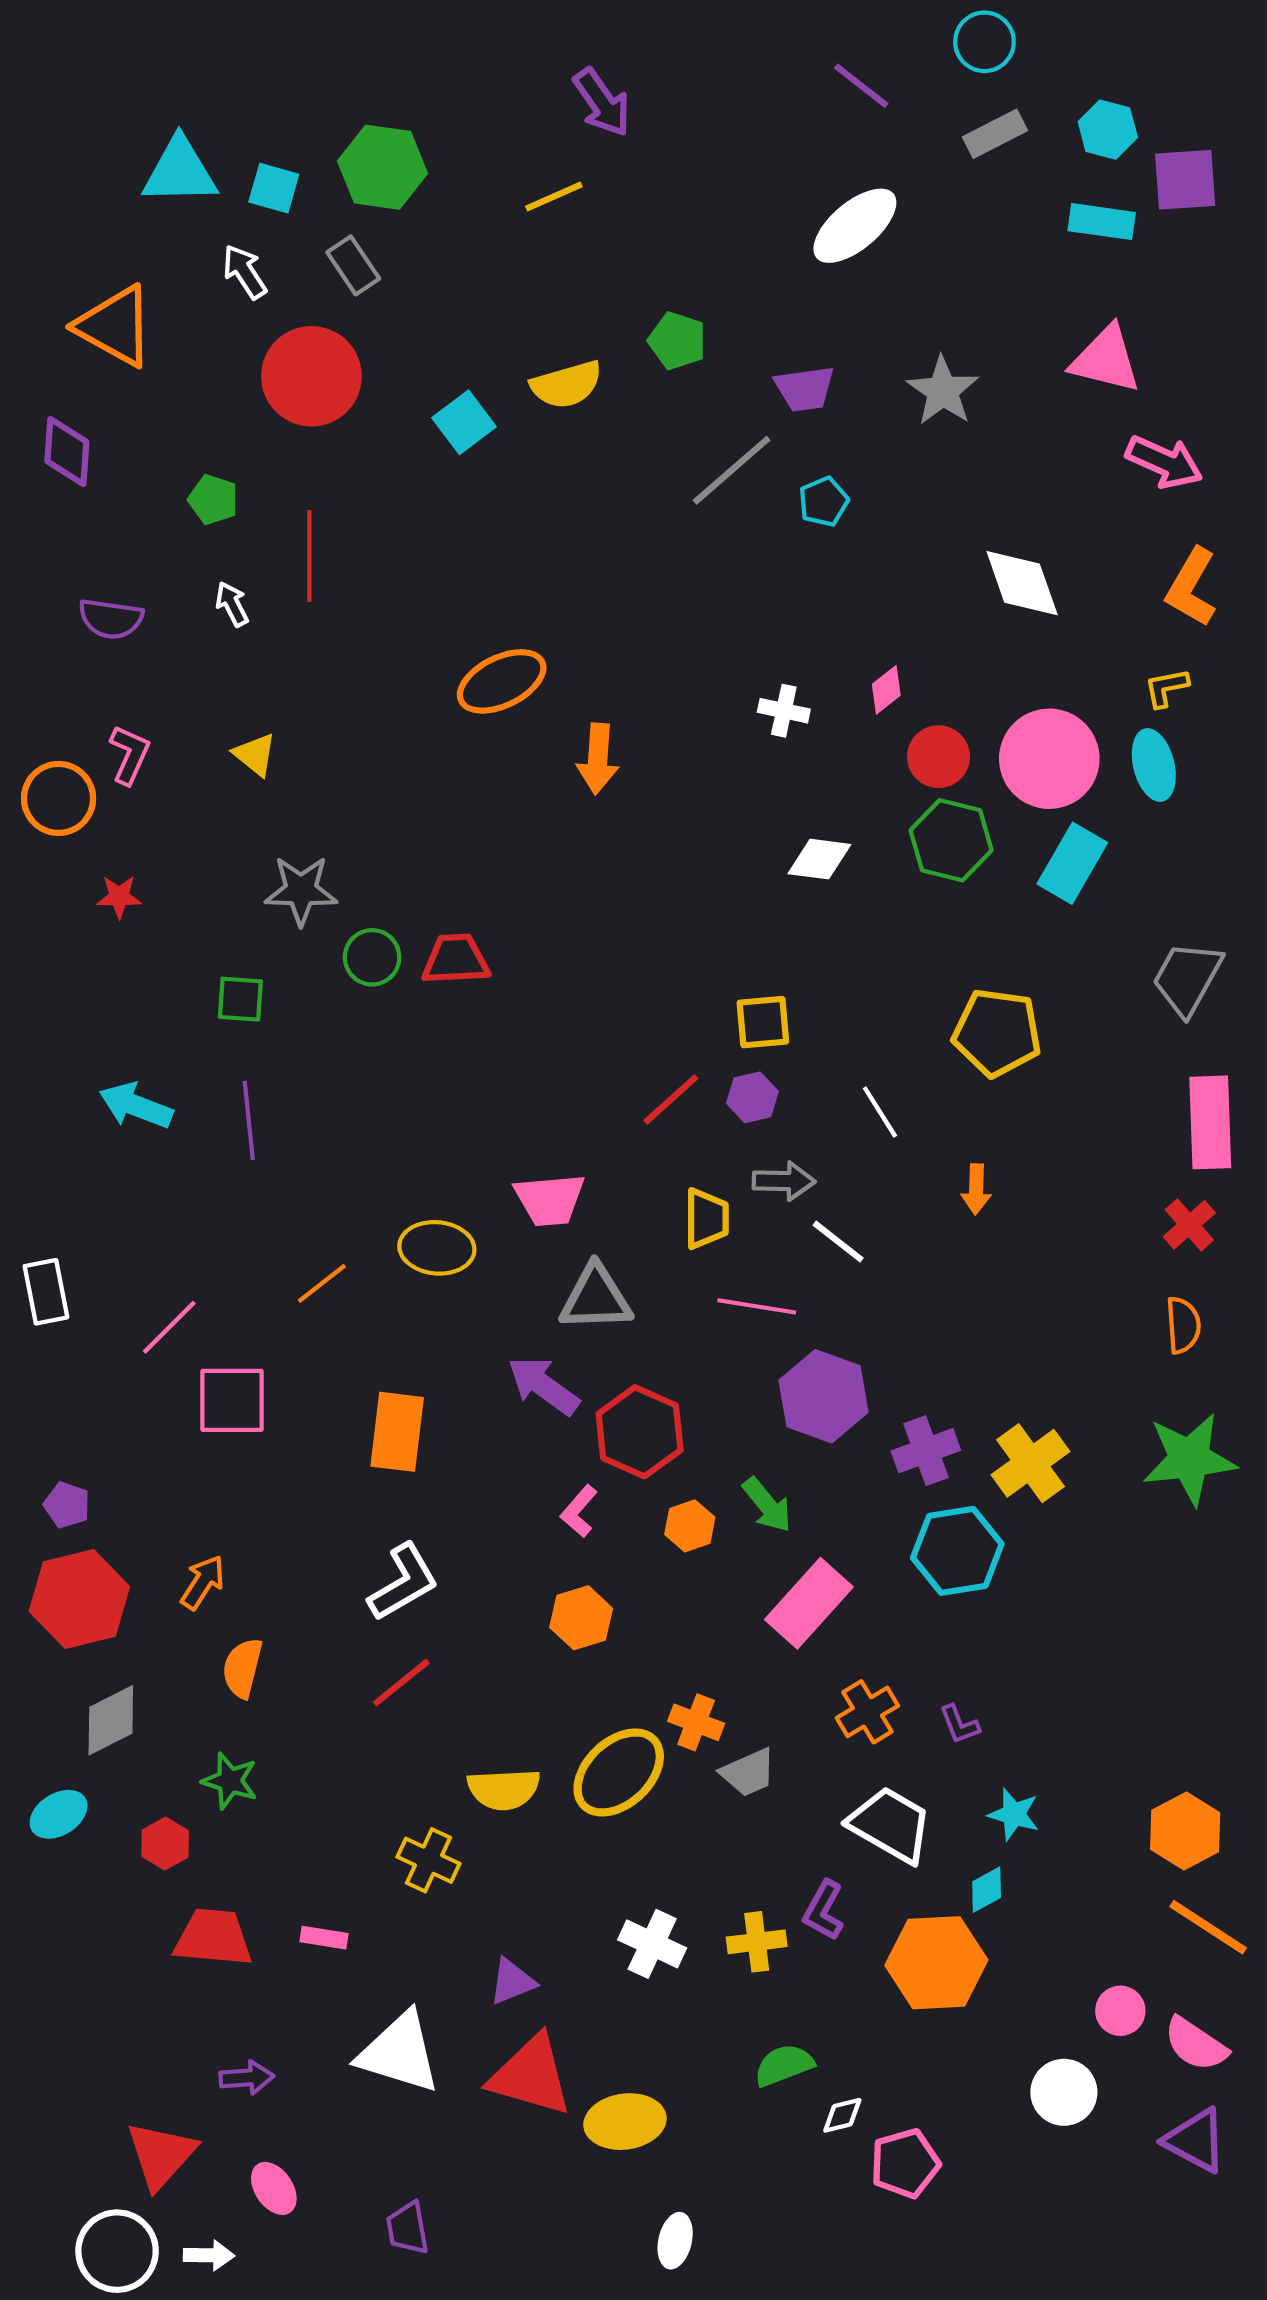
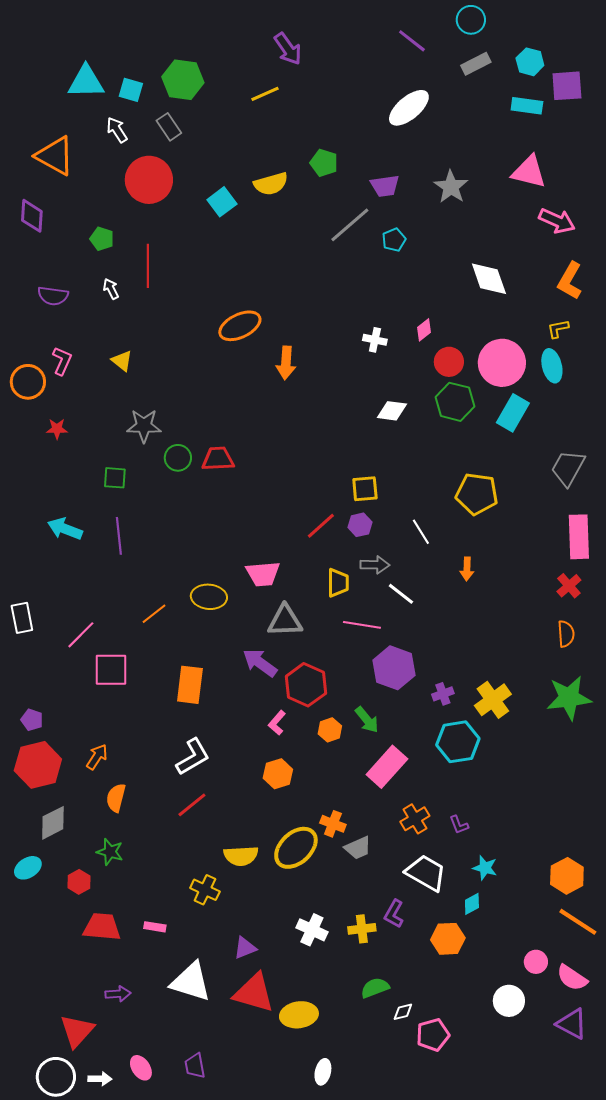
purple cross: (926, 1451) -> (443, 694), size x0.7
orange hexagon: (936, 1963) -> (448, 939), size x0.7
pink ellipse: (274, 2188) -> (141, 1068), moved

